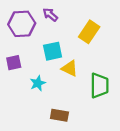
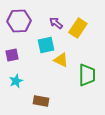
purple arrow: (50, 15) -> (56, 23), moved
cyan star: (38, 83) -> (16, 81), moved
brown rectangle: (59, 115) -> (41, 101), moved

